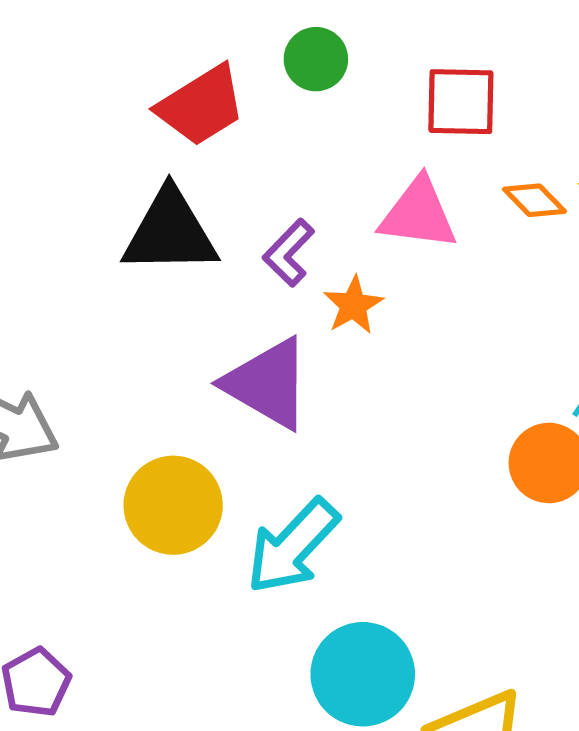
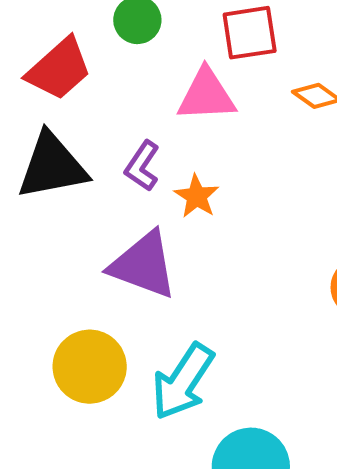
pink triangle: (418, 214) -> (206, 95), moved

